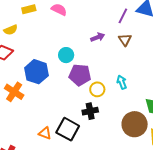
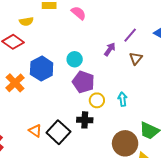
purple line: (123, 16) -> (130, 35), moved
purple arrow: (98, 37) -> (110, 49), turned -48

